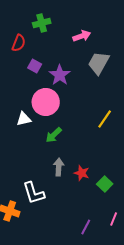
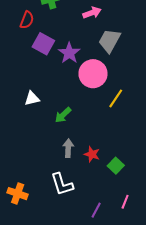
purple square: (35, 66) -> (43, 44), size x1.5
pink circle: (46, 102) -> (93, 74), moved
white L-shape: (34, 193) -> (62, 184), moved

